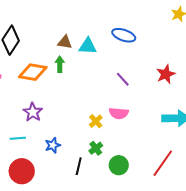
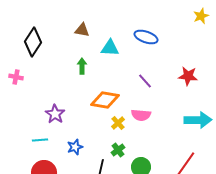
brown triangle: (65, 42) -> (82, 30), moved
orange diamond: (33, 72) -> (105, 100), moved
red star: (166, 74) -> (188, 76), turned 30

